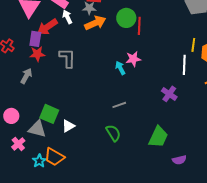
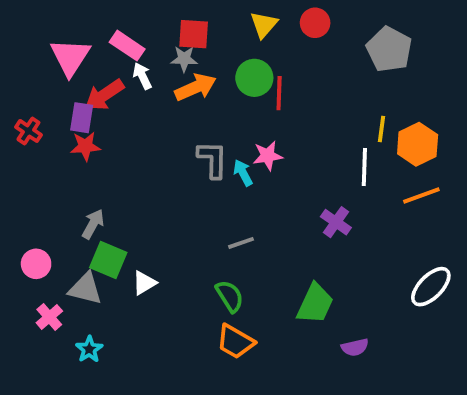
gray L-shape: (67, 58) -> (213, 159), moved
gray arrow: (26, 76) -> (93, 224), moved
orange trapezoid: (54, 157) -> (235, 342), moved

